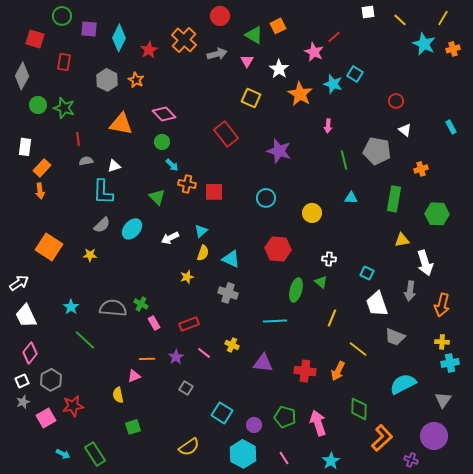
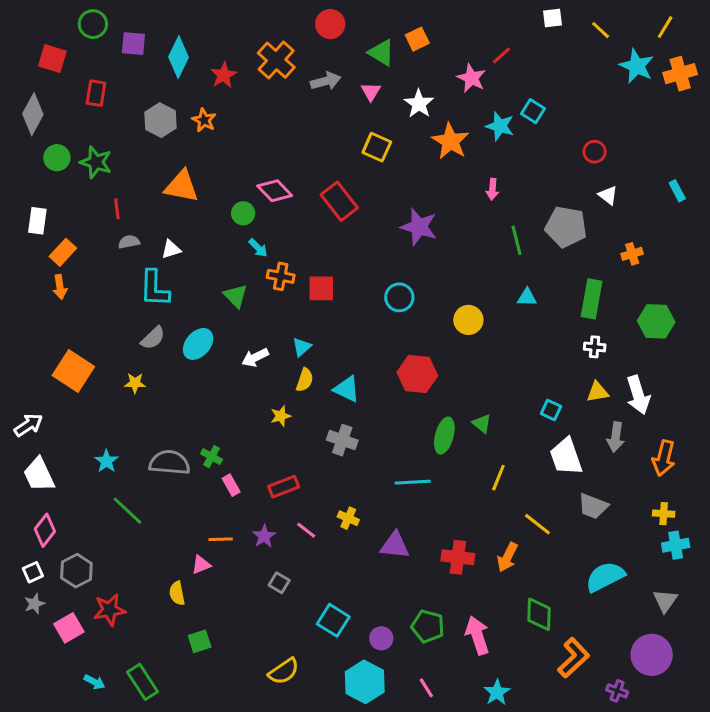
orange cross: (453, 49) -> (680, 74), size x1.5
pink diamond: (164, 114) -> (275, 191), moved
yellow triangle: (402, 240) -> (598, 392), moved
white cross: (329, 259) -> (595, 347), moved

